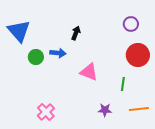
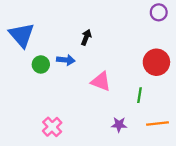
purple circle: (131, 24) -> (159, 12), moved

